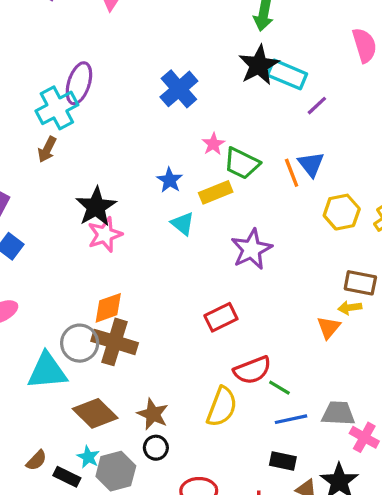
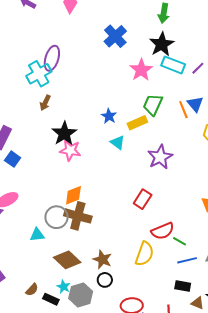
cyan rectangle: (287, 74) -> (173, 65), moved
blue cross: (179, 89) -> (115, 36), moved
pink star: (213, 144) -> (141, 70), moved, size x1.6
brown arrow: (47, 149) -> (45, 103), moved
green trapezoid: (242, 163) -> (153, 105), turned 90
pink star: (105, 235) -> (70, 150), turned 30
red rectangle: (221, 317) -> (143, 199), turned -30
cyan triangle: (47, 371) -> (37, 235), size x0.6

